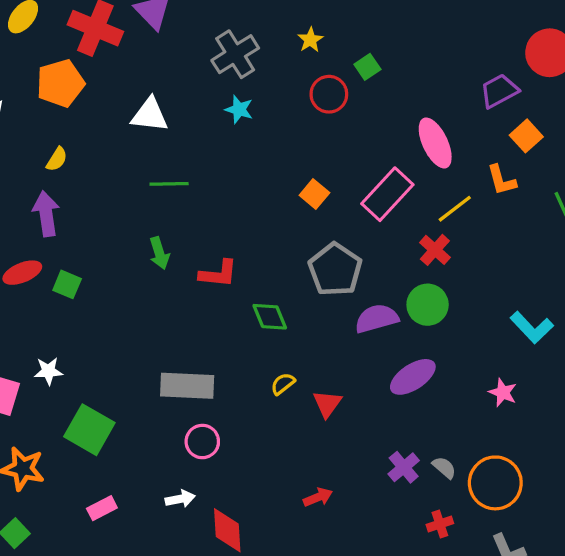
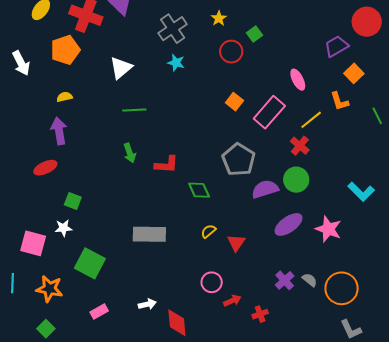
white triangle: (150, 115) -> (121, 68), turned -45
pink ellipse: (435, 143) -> (298, 80), size x0.7
yellow semicircle: (57, 159) -> (64, 97), turned -133
orange square: (314, 194) -> (234, 102), moved
green square: (67, 284) -> (73, 201), moved
pink star: (503, 392) -> (328, 229), moved, size x1.5
pink circle: (202, 442) -> (212, 282), moved
red cross: (440, 524) -> (260, 314), moved

